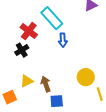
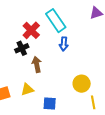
yellow triangle: (27, 81) -> (27, 89), moved
brown arrow: (46, 84) -> (37, 64), moved

